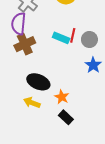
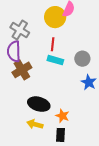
red line: (73, 35) -> (53, 44), moved
black rectangle: (66, 117) -> (60, 135), moved, turned 56

